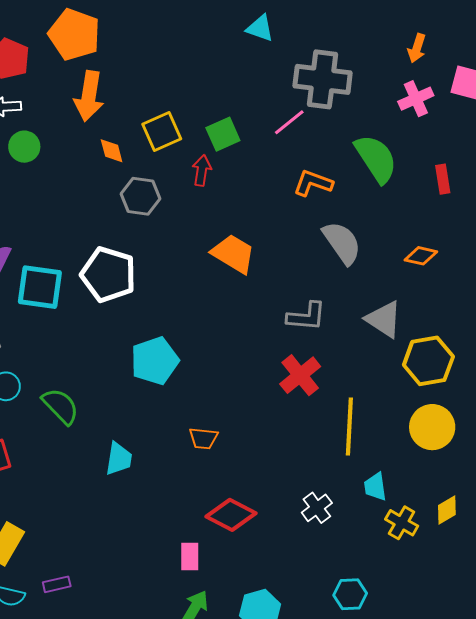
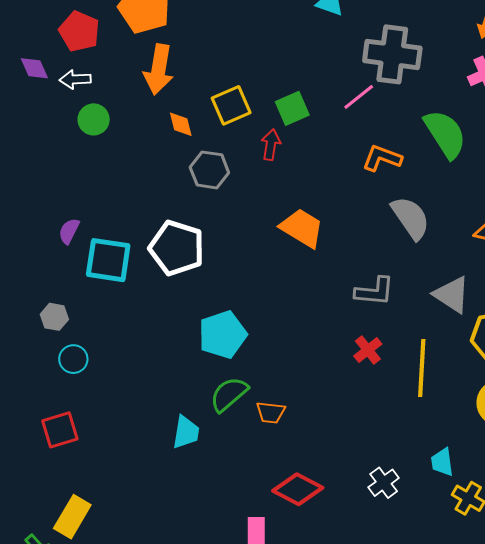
red cross: (300, 375) -> (368, 350), size x0.7
green semicircle: (61, 406) -> (229, 394), moved, turned -87
yellow line: (349, 427) -> (422, 368), moved

